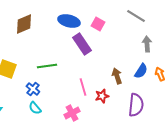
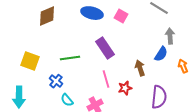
purple rectangle: (82, 44) -> (105, 48), moved
blue semicircle: (141, 71) -> (161, 54), moved
cyan semicircle: (35, 108) -> (67, 100), moved

